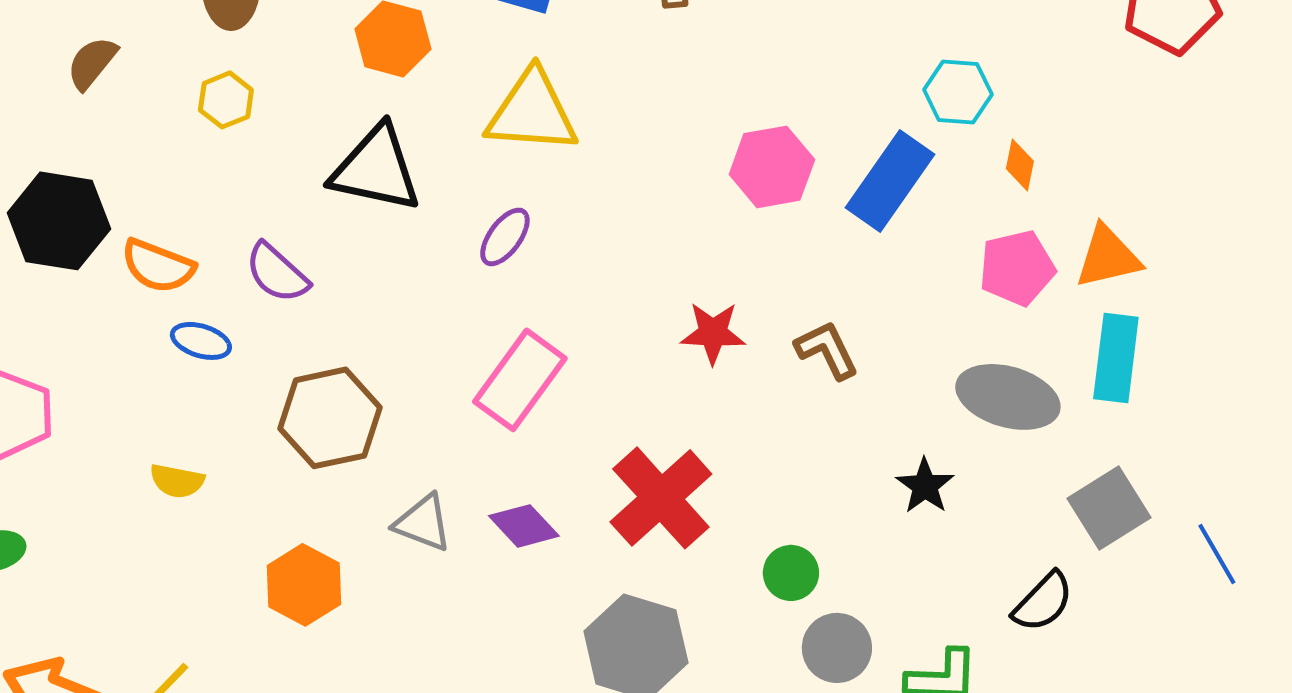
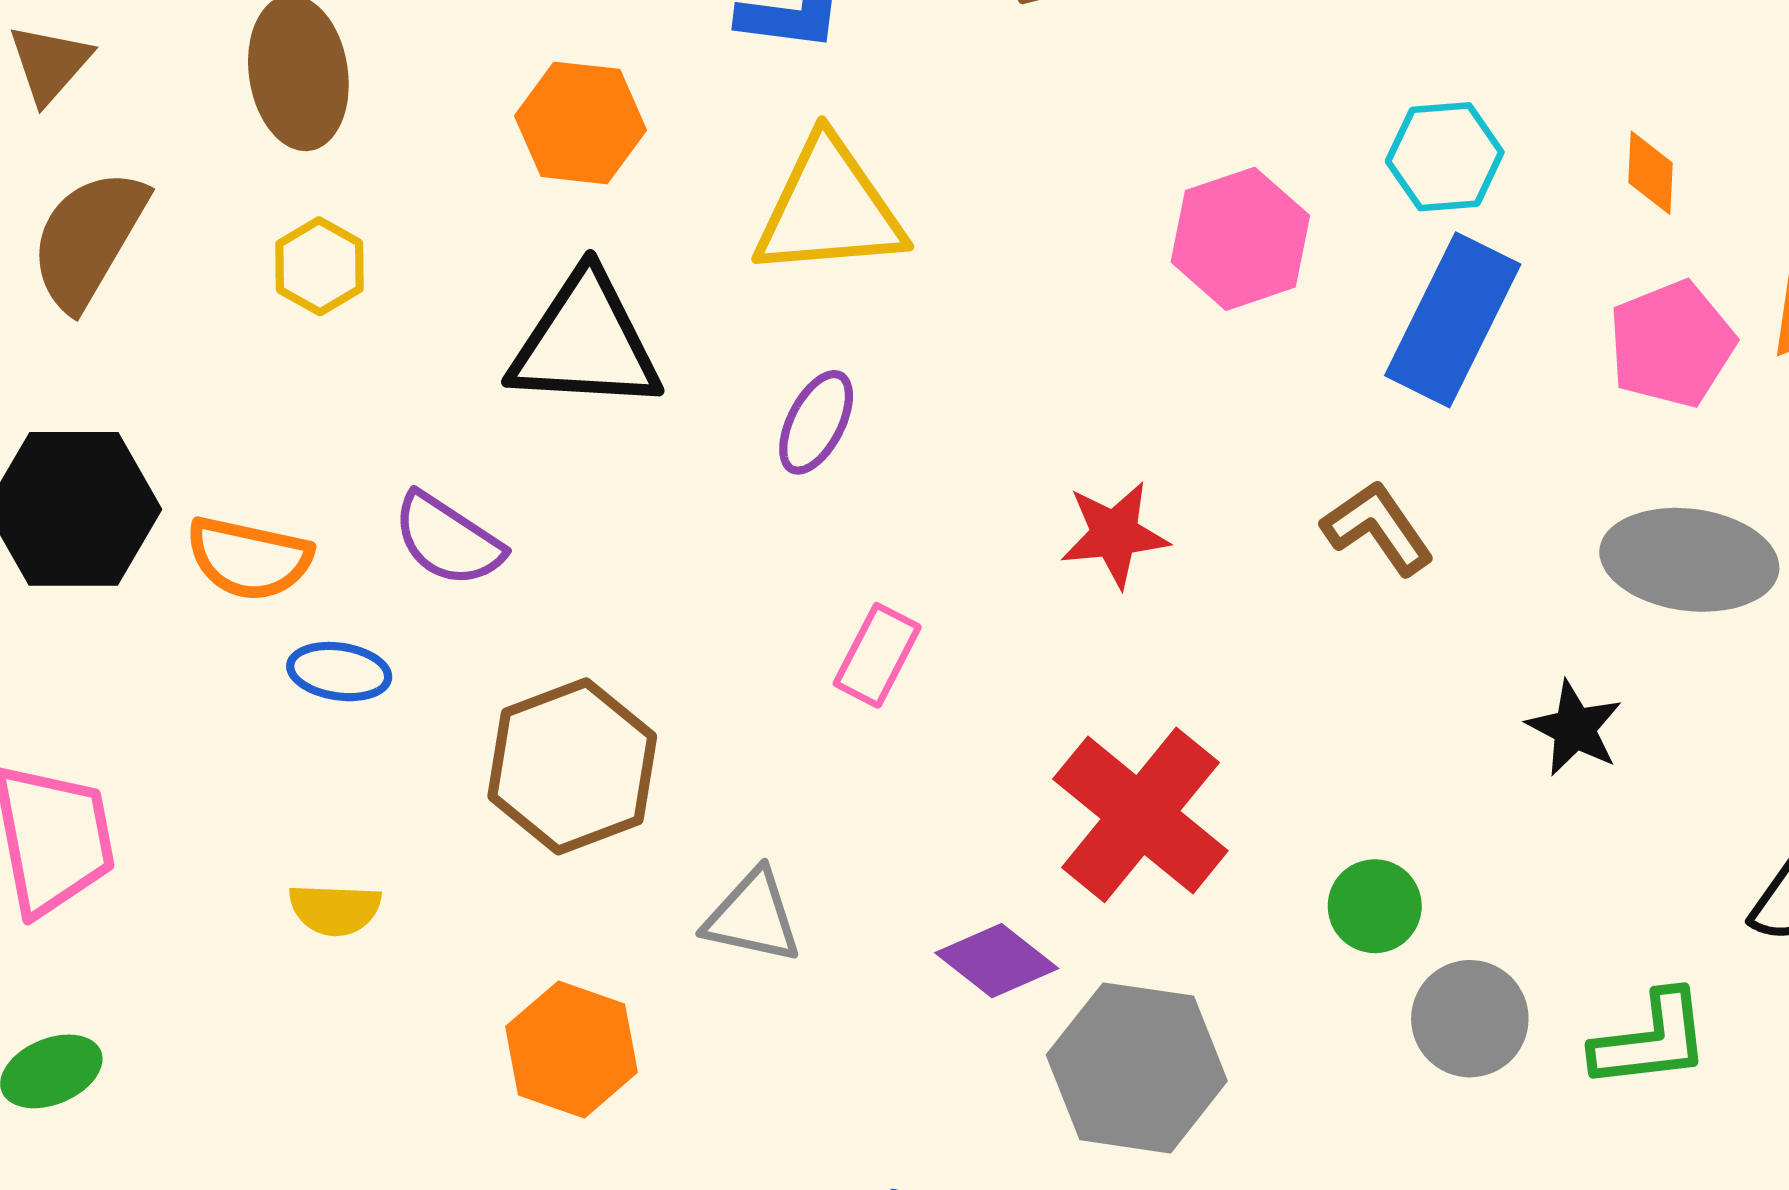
brown semicircle: (92, 63) -> (88, 239), size x1.5
cyan hexagon: (958, 92) -> (1445, 157), moved
blue rectangle: (890, 181) -> (1453, 320), moved
red star: (713, 333) -> (1114, 534), moved
pink rectangle: (520, 380) -> (877, 655), size x0.6
purple diamond: (524, 526) -> (997, 961), moved

